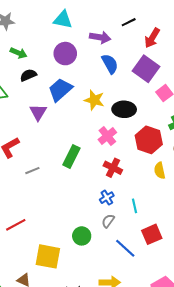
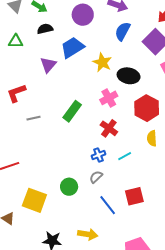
blue semicircle: (110, 64) -> (123, 31), turned -132
cyan line: (134, 206) -> (125, 156), moved, turned 64

